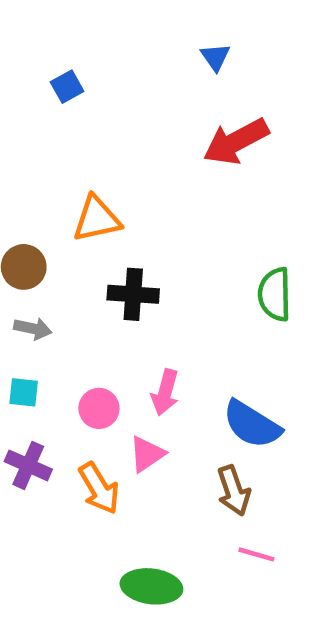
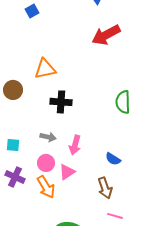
gray arrow: (33, 329) -> (48, 137), moved
pink circle: (99, 408) -> (46, 163), moved
blue semicircle: (252, 424) -> (113, 159), size x0.6

